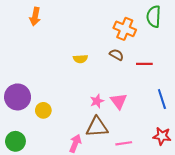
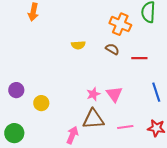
yellow semicircle: (80, 59) -> (78, 45), moved
purple circle: (18, 97) -> (16, 90), size x0.6
pink line: (124, 143) -> (125, 127), moved

